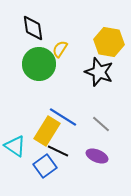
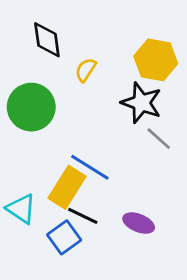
green circle: (39, 64) -> (31, 107), moved
gray line: (101, 124) -> (159, 139), moved

